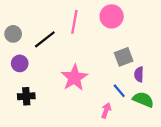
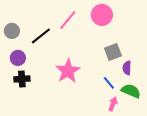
pink line: (74, 22) -> (68, 20), turned 30
black cross: (26, 96) -> (22, 79), moved
pink arrow: (106, 110) -> (113, 104), moved

